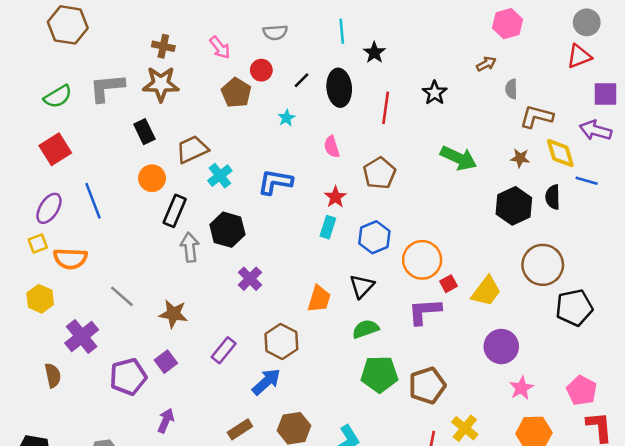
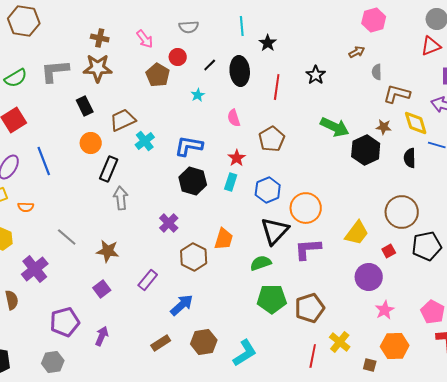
black hexagon: (514, 206) -> (366, 150), moved
black hexagon: (227, 230) -> (193, 181), moved
orange semicircle: (70, 259) -> (26, 207), size x0.6
red square: (448, 284) -> (389, 251), moved
black triangle: (362, 286) -> (275, 231), moved, size x1.4
brown hexagon: (281, 341) -> (194, 257), moved
purple pentagon: (128, 377) -> (65, 322), moved

